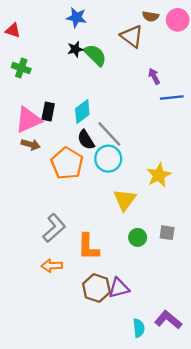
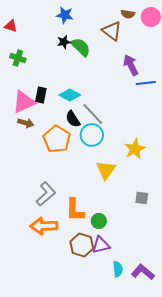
purple arrow: (154, 76) -> (131, 65), size x1.5
cyan diamond: (82, 112) -> (70, 95), turned 65
green circle: (138, 237) -> (99, 221), moved
orange arrow: (52, 266) -> (44, 226), size x1.5
cyan semicircle: (139, 328) -> (118, 269), moved

